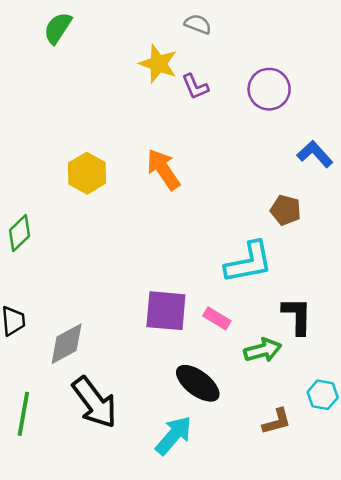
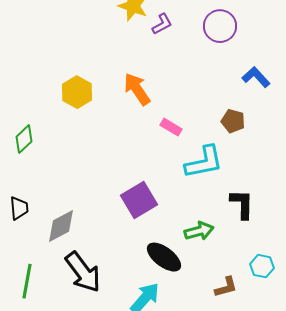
purple L-shape: (195, 87) -> (162, 24), turned -95
purple square: (166, 311) -> (139, 200), turned -36
pink rectangle: (217, 318) -> (171, 127), moved
green arrow: (263, 350) -> (199, 231), moved

